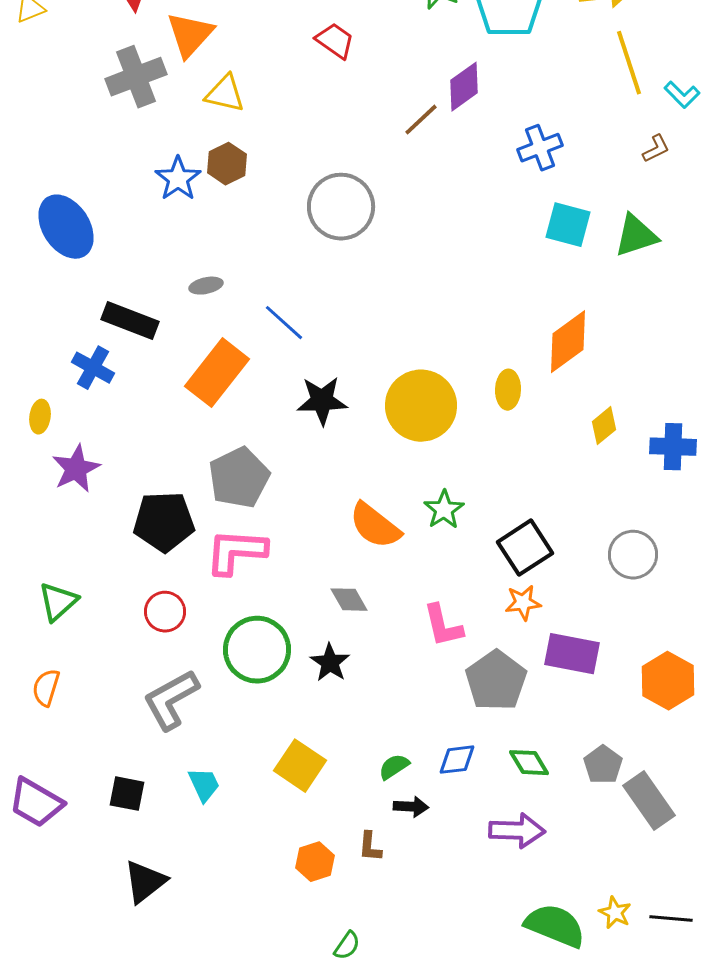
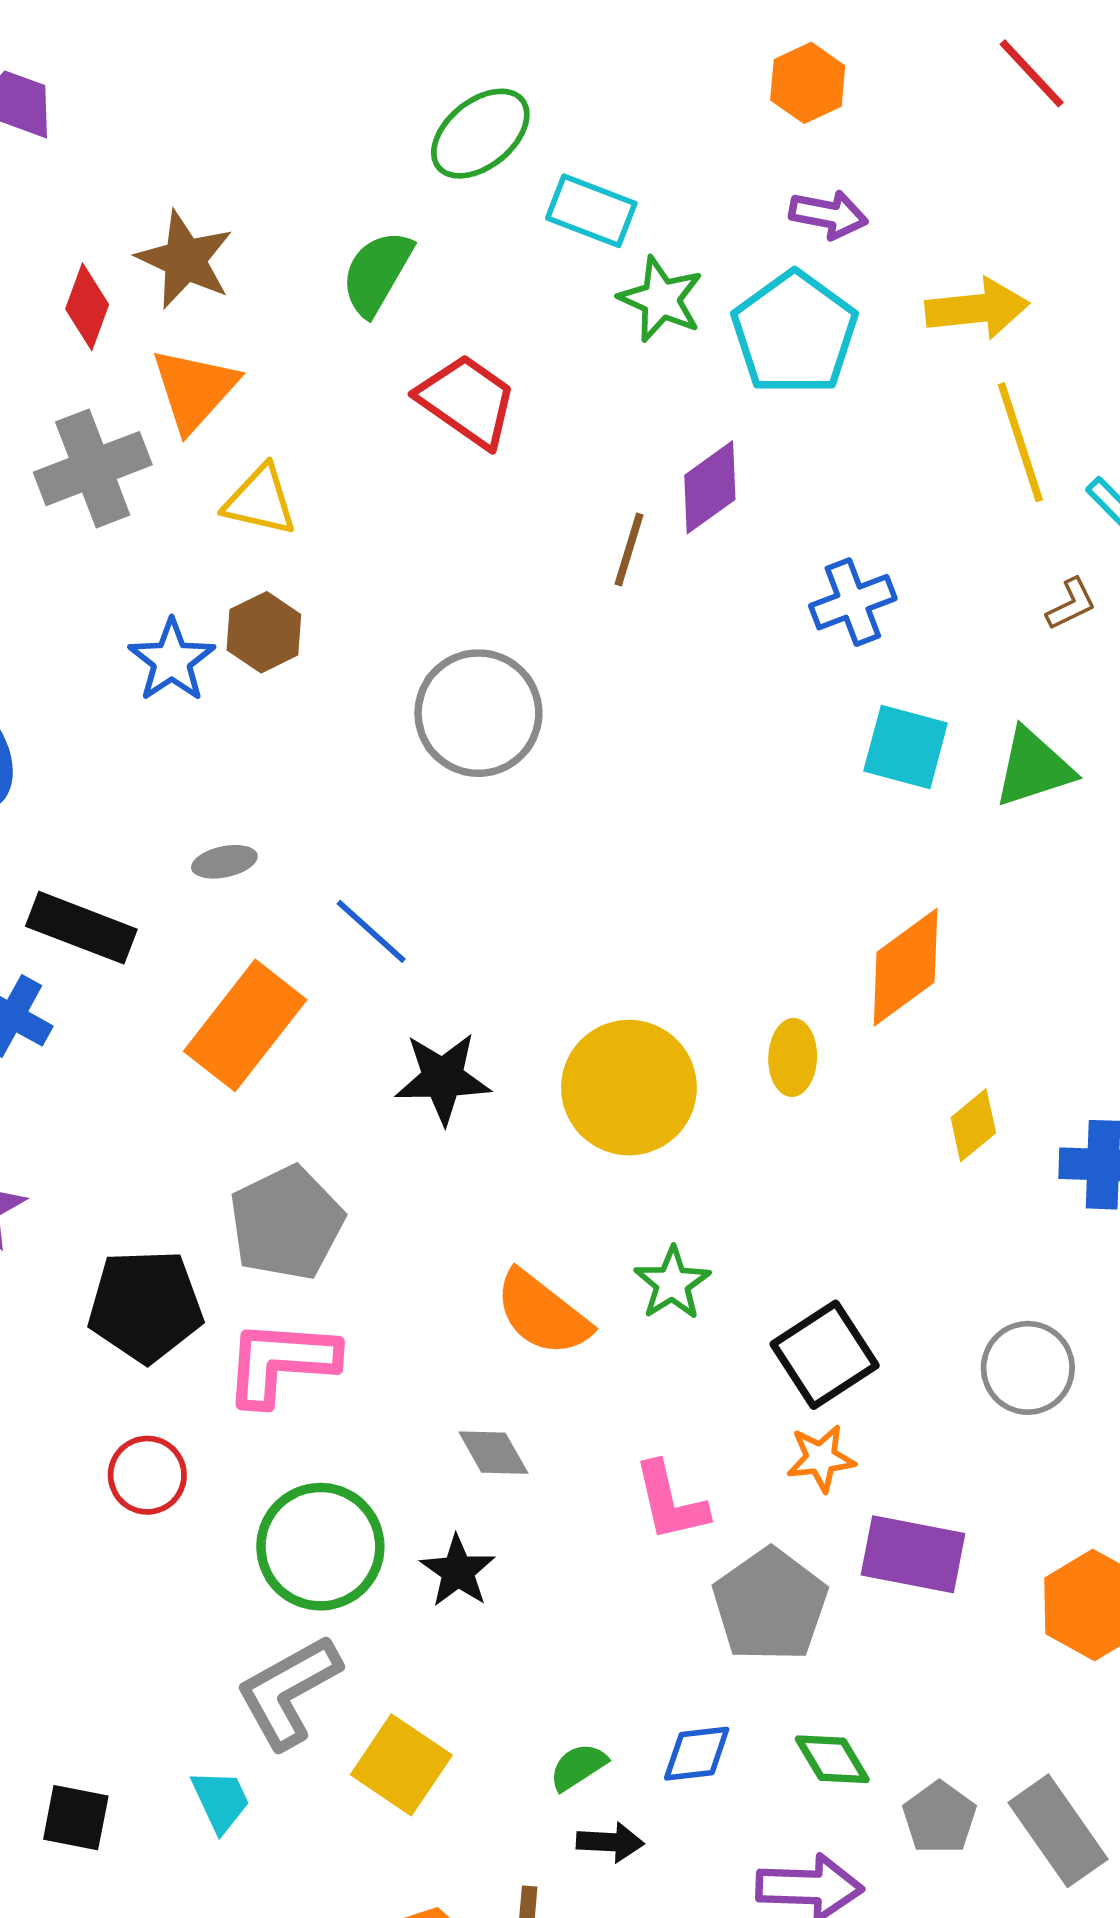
red trapezoid: (335, 41) -> (467, 401), size x1.4
brown line: (421, 120) -> (629, 549), turned -30
gray L-shape: (171, 700) -> (288, 1692), moved
gray pentagon: (603, 765) -> (939, 1818), moved

